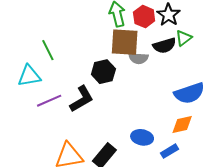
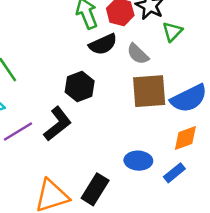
brown square: (125, 42) -> (149, 91), moved
black semicircle: (164, 46) -> (103, 44), moved
gray semicircle: (139, 58) -> (138, 54), moved, turned 48

